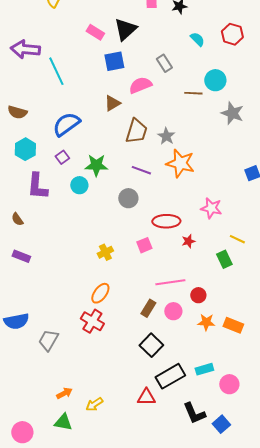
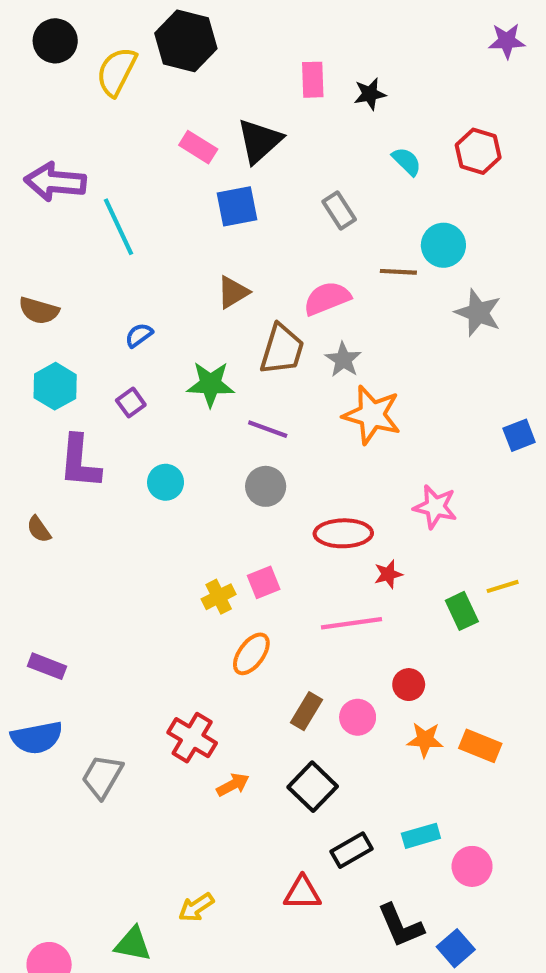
pink semicircle: (140, 85) -> (327, 298), moved
blue semicircle: (66, 124) -> (139, 335), size x0.5
green star: (96, 165) -> (210, 384), moved
purple line: (141, 170) -> (268, 429), moved
cyan circle: (79, 185) -> (166, 482), moved
yellow line: (237, 239) -> (503, 586), moved, turned -42
pink square: (144, 245) -> (264, 582), moved
purple rectangle: (21, 256) -> (47, 666), moved
pink line: (170, 282) -> (351, 623), moved
orange ellipse: (100, 293) -> (251, 654), moved
black rectangle: (170, 376) -> (351, 850), size x0.7
orange arrow: (64, 393) -> (233, 785), moved

